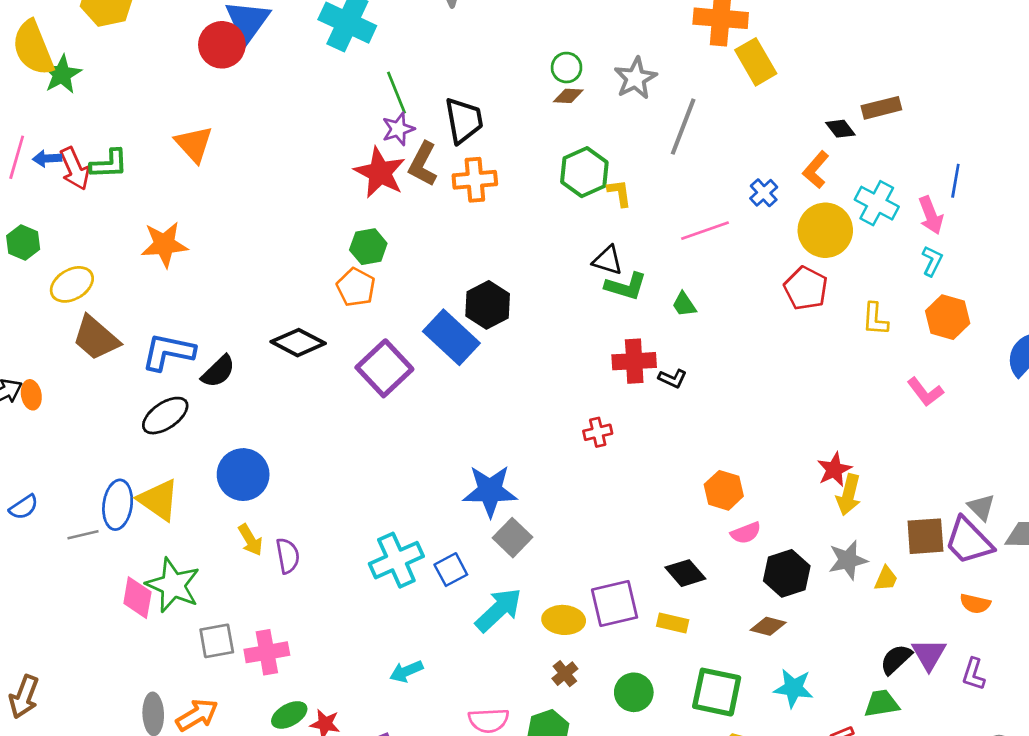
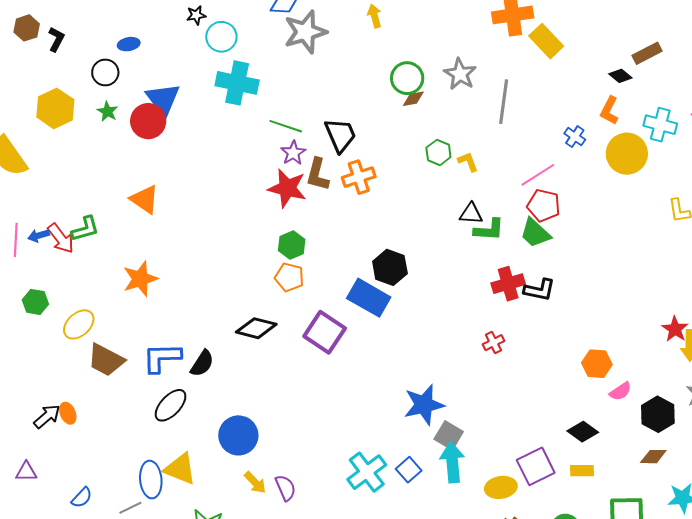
green circle: (567, 68) -> (407, 78), size x1.4
green star: (62, 74) -> (108, 111), moved, size x0.7
green line: (397, 93) -> (286, 126), turned -36
green hexagon: (584, 172) -> (438, 152), size x0.7
red pentagon: (806, 288) -> (544, 205), moved
green trapezoid: (684, 304) -> (535, 233), size x1.6
black L-shape: (673, 379) -> (540, 290), size x1.5
cyan arrow: (499, 610) -> (452, 462), moved, turned -39

